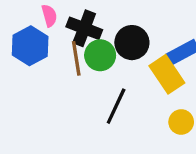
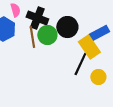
black line: (116, 106) -> (80, 64), moved

